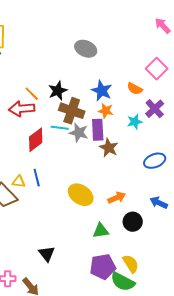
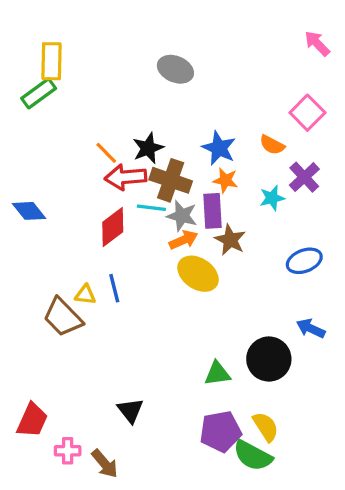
gray ellipse: (86, 49) -> (175, 69), moved
red arrow: (22, 109) -> (126, 177), moved
yellow ellipse: (81, 195) -> (198, 274), moved
orange arrow: (117, 198) -> (184, 240), moved
black circle: (133, 222) -> (269, 359), size x1.4

